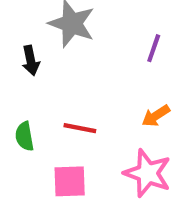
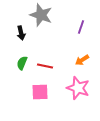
green semicircle: (25, 136) -> (22, 63), moved, turned 32

